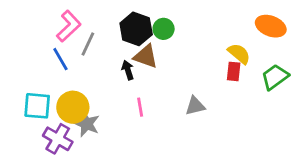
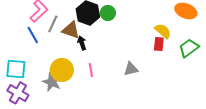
brown triangle: (146, 56) -> (71, 30), moved
yellow circle: (73, 107) -> (62, 70), moved
purple cross: (58, 139) -> (18, 93), moved

